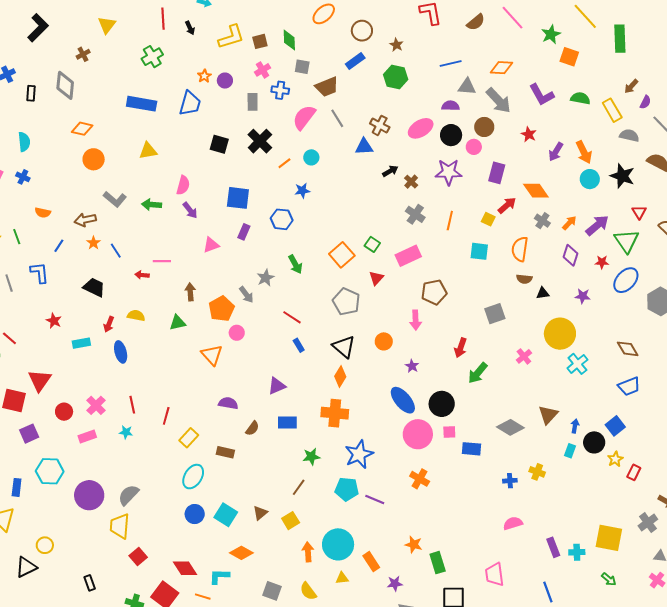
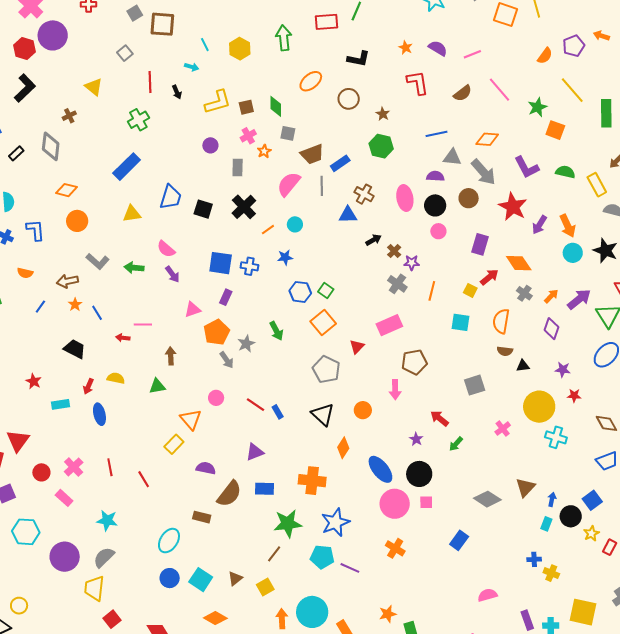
yellow triangle: (107, 25) -> (94, 87), turned -30
blue rectangle: (355, 61) -> (340, 163), moved
orange star: (204, 76) -> (264, 151), moved
blue cross: (280, 90) -> (249, 266), moved
black rectangle: (31, 93) -> (16, 153), turned 42
blue trapezoid: (190, 103) -> (171, 197), moved
blue rectangle: (142, 104) -> (127, 167), turned -56
gray line: (337, 118) -> (322, 186), turned 30
pink ellipse: (421, 128) -> (405, 198), turned -70
red star: (529, 134) -> (513, 207), size x1.8
pink circle: (474, 147) -> (438, 231), moved
purple star: (449, 172) -> (412, 263), moved, size x0.6
pink semicircle: (183, 185) -> (166, 249), turned 114
blue hexagon: (282, 219) -> (300, 292), moved
green square: (372, 244) -> (326, 291), moved
red star: (602, 262) -> (574, 396), moved
blue L-shape: (40, 273) -> (35, 230), moved
orange pentagon: (222, 309) -> (217, 332), moved
red line: (292, 317) -> (256, 405), moved
red arrow: (461, 348) -> (439, 418), turned 108
cyan cross: (577, 364) -> (556, 437), turned -35
purple star: (412, 366) -> (416, 439), moved
green arrow: (478, 373) -> (456, 444), size x0.7
orange diamond: (340, 376) -> (343, 448), moved
red line: (166, 416) -> (144, 479), turned -48
brown semicircle: (252, 428) -> (229, 494), size x1.8
cyan star: (126, 432) -> (107, 520), moved, size x1.5
pink rectangle: (87, 437) -> (64, 498), turned 60
yellow rectangle: (189, 438) -> (174, 444), moved
blue rectangle: (471, 449) -> (459, 540), moved, turned -60
green star: (311, 457) -> (288, 524), size x1.6
yellow cross: (537, 472) -> (551, 573), moved
blue cross: (510, 481) -> (534, 559), moved
orange star: (414, 545) -> (388, 614), turned -30

